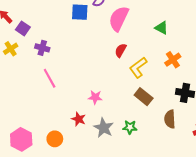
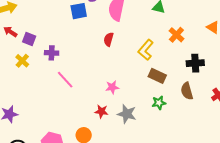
red semicircle: (121, 50) -> (109, 39), moved
green star: (130, 127) -> (159, 103), moved

